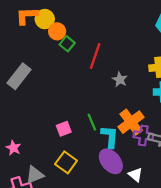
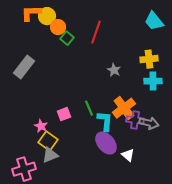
red line: (95, 56) -> (96, 32), moved
pink star: (13, 148) -> (41, 126), moved
yellow square: (66, 162) -> (48, 141), moved
gray triangle: (35, 175) -> (50, 155), moved

